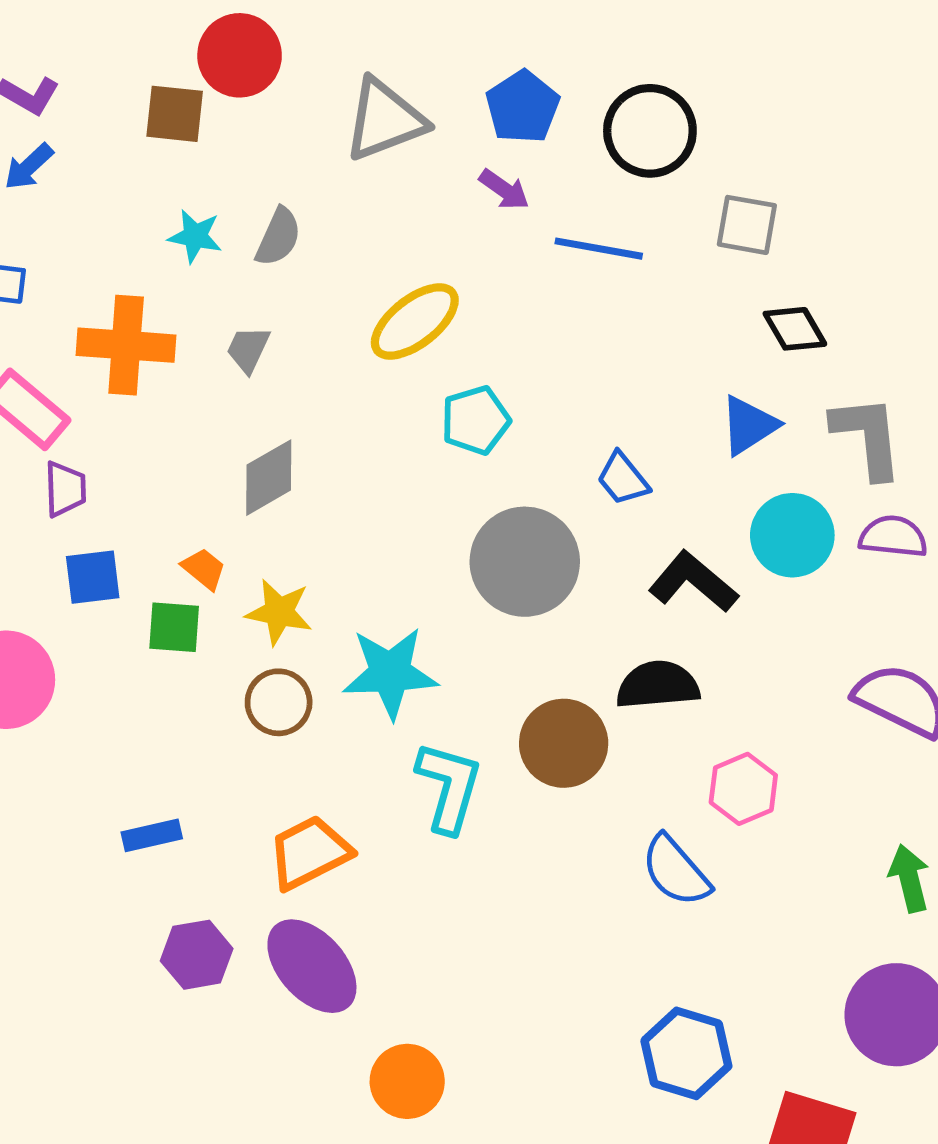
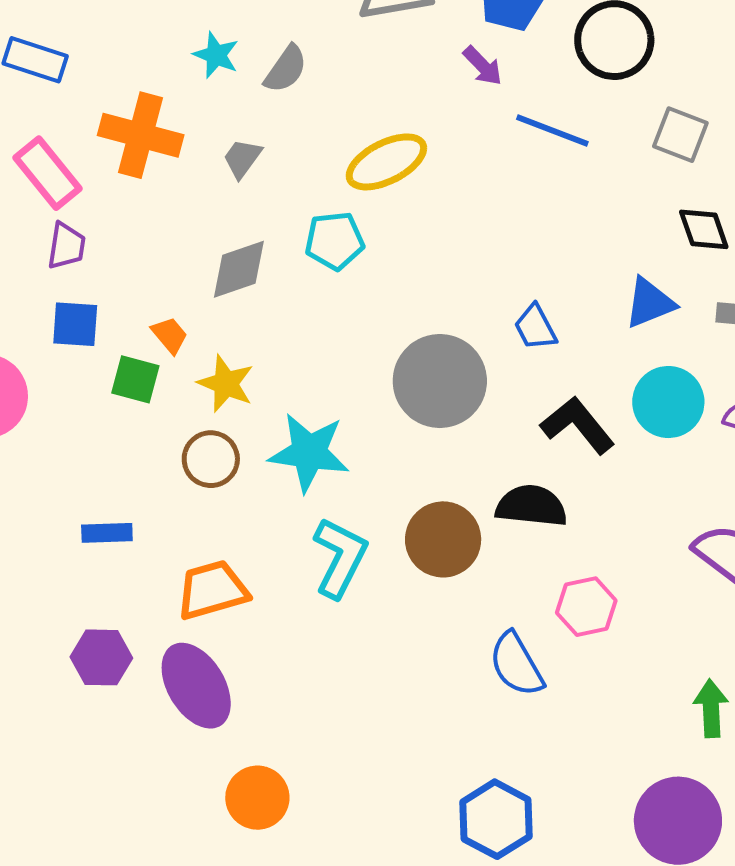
cyan pentagon: (476, 420) -> (334, 241), moved
blue rectangle: (152, 835) -> (107, 533), moved

